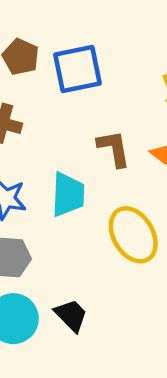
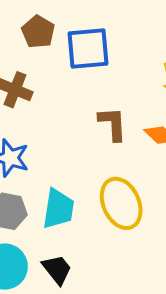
cyan trapezoid: (68, 195) -> (58, 209), moved

